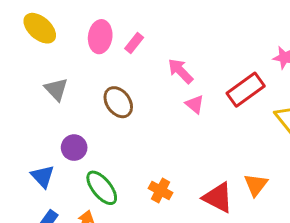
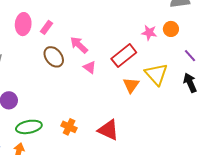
brown ellipse: (118, 102) -> (54, 57), moved
orange triangle: (256, 185) -> (131, 85), moved
green ellipse: (102, 188) -> (29, 127), turned -60

